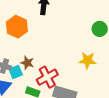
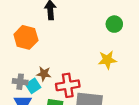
red cross: (47, 77) -> (68, 85), turned 30

